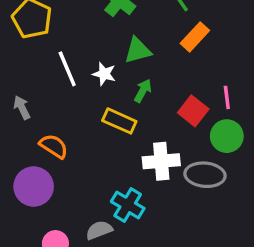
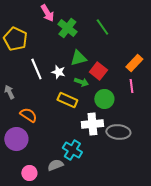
orange rectangle: (195, 37) -> (134, 63), moved
green arrow: (143, 91) -> (81, 82), turned 80
red square: (193, 111) -> (98, 71), moved
green circle: (227, 136) -> (104, 99), moved

